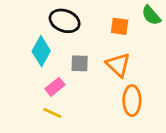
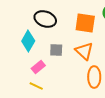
orange square: (120, 26) -> (85, 23), size x1.5

